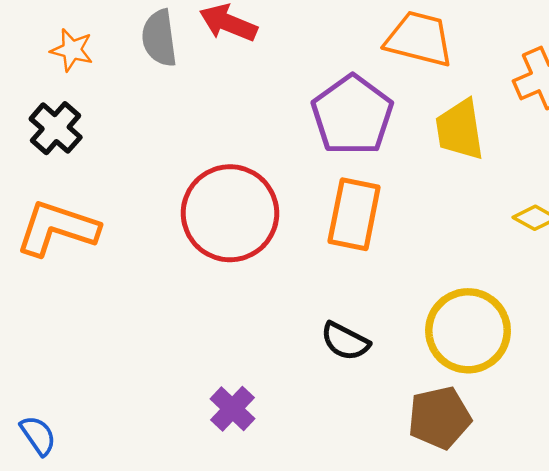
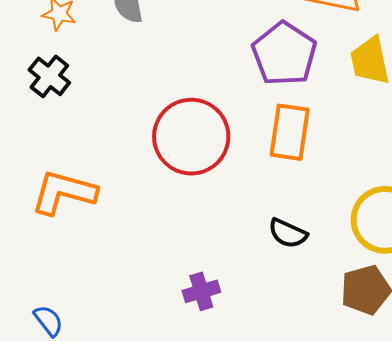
orange L-shape: (57, 228) -> (64, 192), moved
purple cross: (232, 409) -> (201, 291), turned 33

